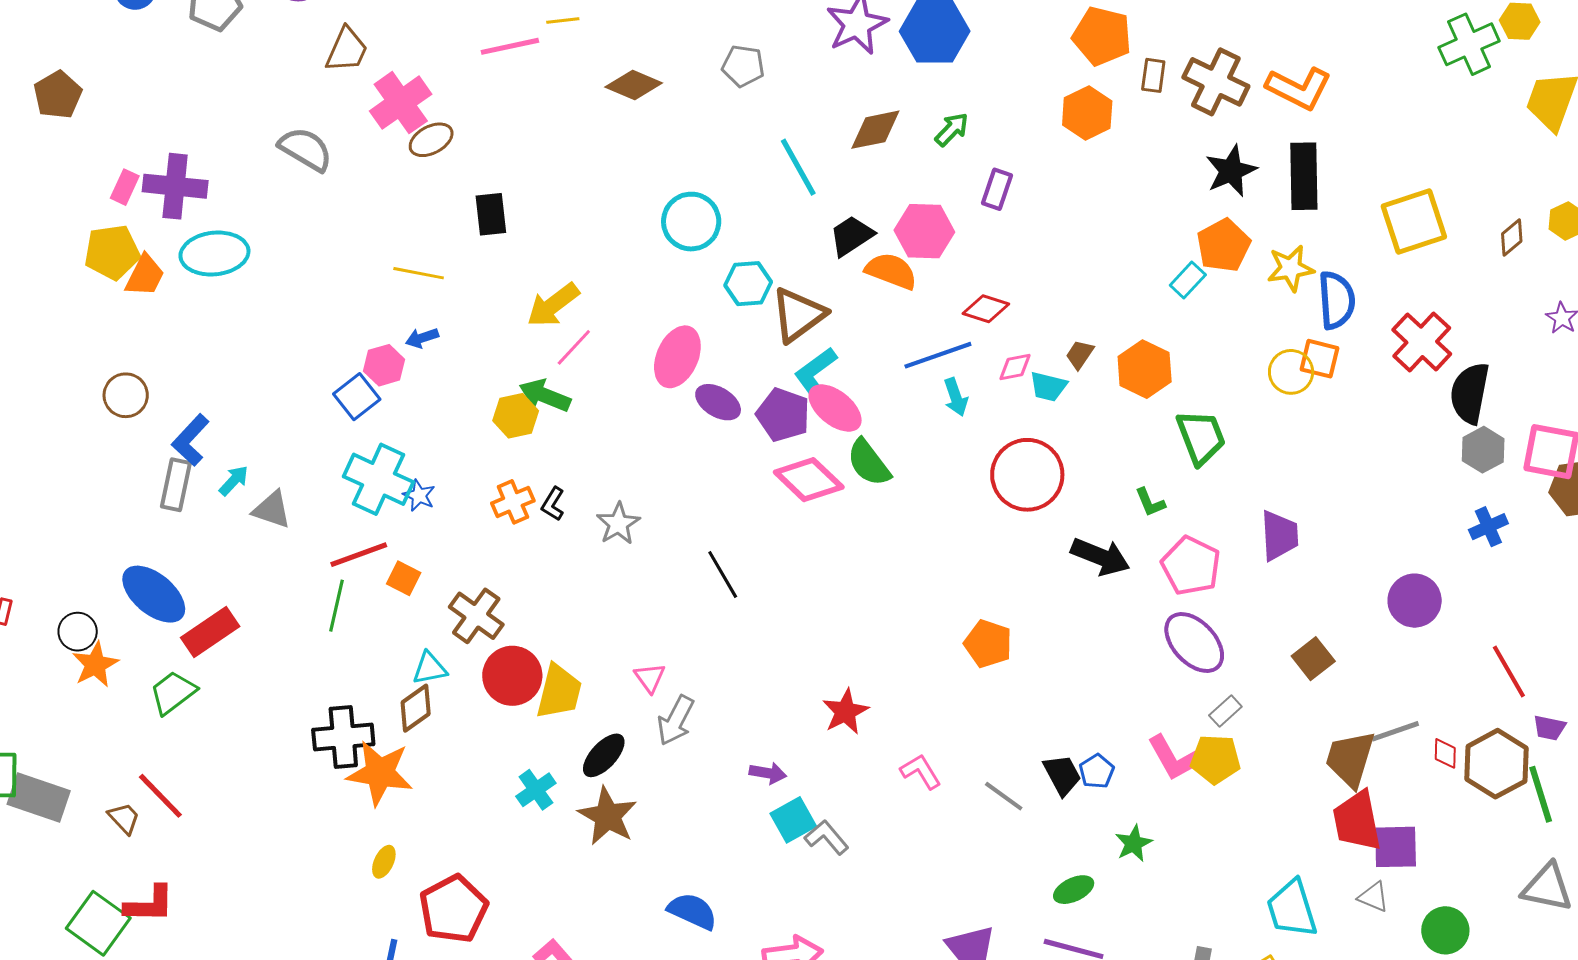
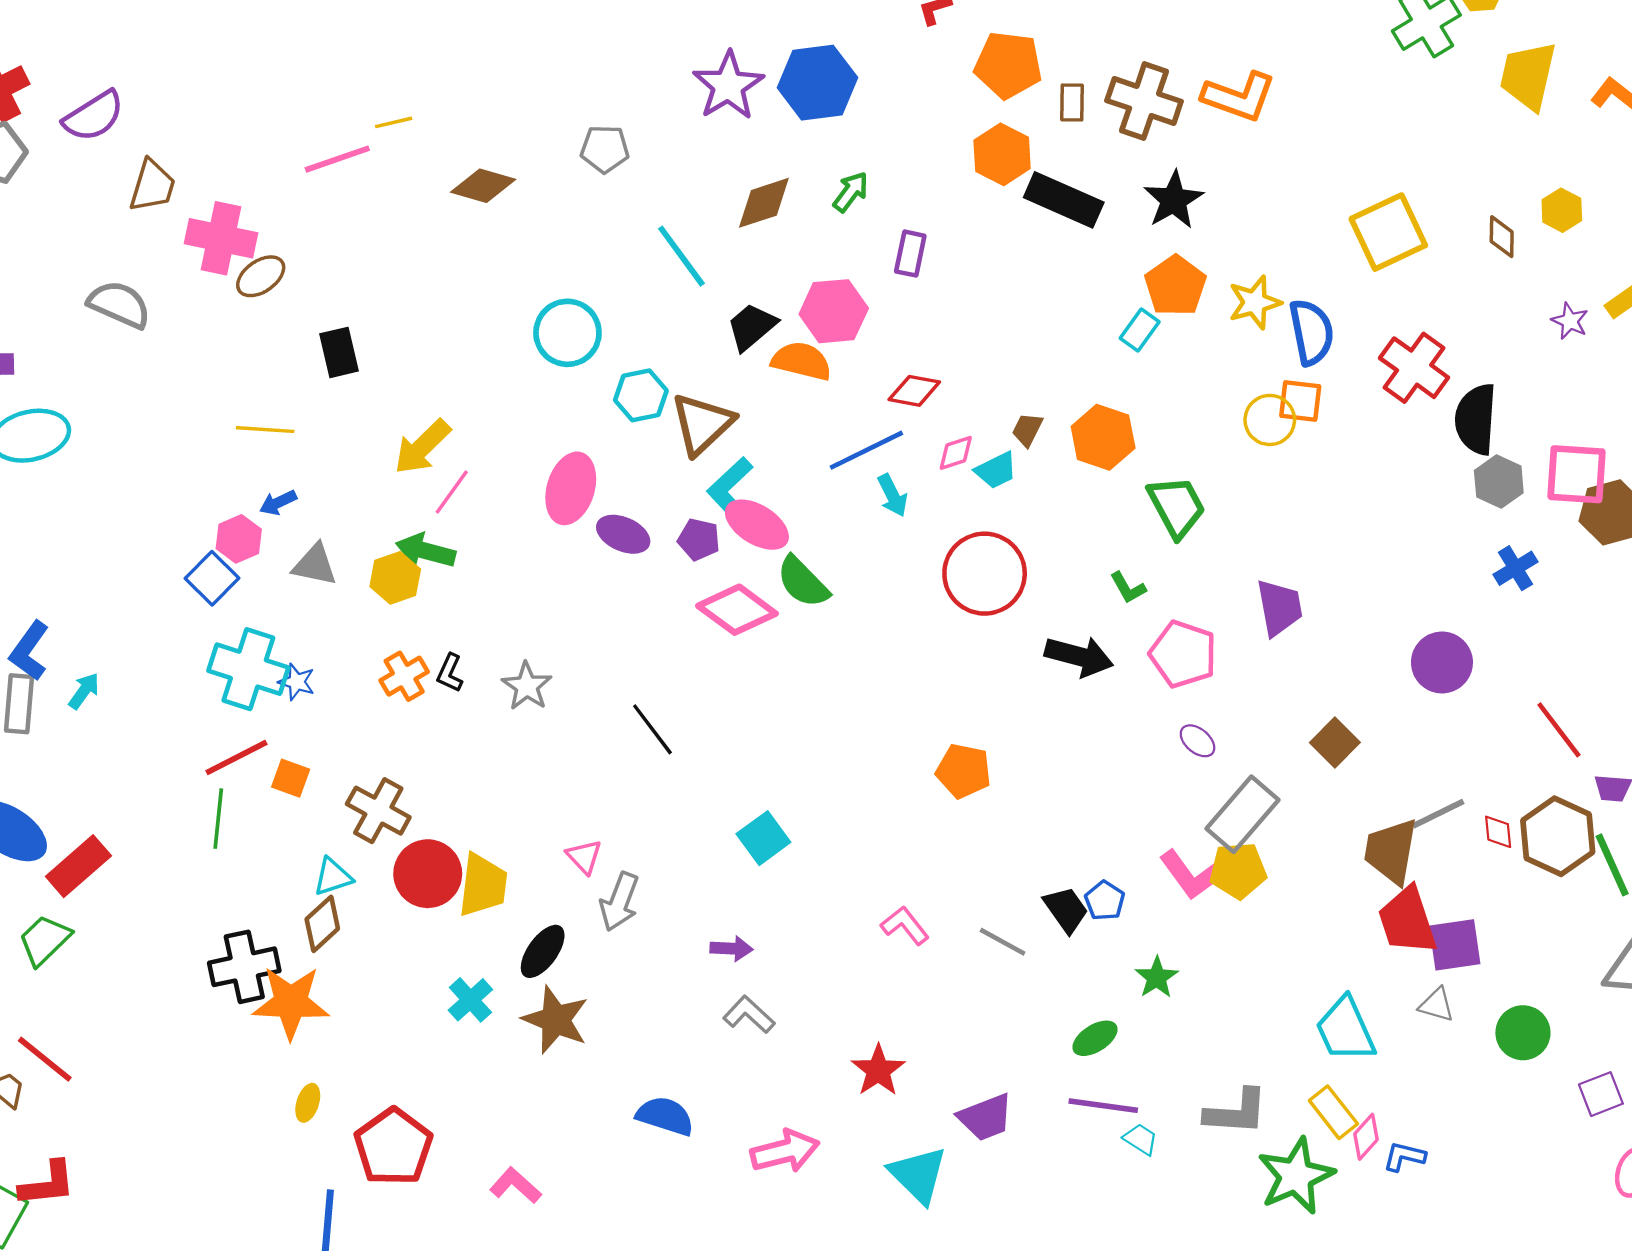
pink cross: (401, 103) -> (221, 238), turned -36
black rectangle: (1304, 176) -> (1064, 200), moved, turned -58
brown diamond: (1512, 238) -> (1502, 237), turned -42
cyan trapezoid: (1048, 386) -> (996, 470), turned -33
purple pentagon: (783, 415) -> (699, 540), size x0.7
gray triangle: (272, 510) -> (315, 565), moved
purple ellipse: (1194, 642) -> (1198, 741), size x0.5
gray rectangle: (1225, 711) -> (1243, 814), size x2.0
red star: (845, 712) -> (878, 1070), moved
cyan square: (793, 820) -> (763, 838), moved
gray L-shape: (827, 837) -> (749, 1015), moved

